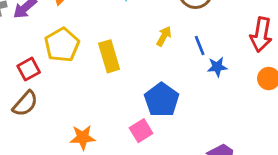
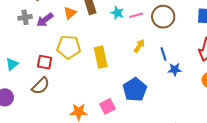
yellow pentagon: (62, 45) -> (69, 47), turned 30
red square: (29, 69) -> (45, 62), turned 35
pink square: (141, 131) -> (108, 106), moved

